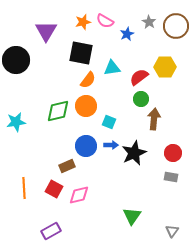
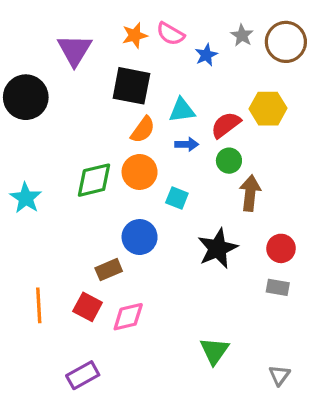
cyan star: (16, 122) -> (26, 198), turned -30
blue arrow: (111, 145) -> (187, 144), moved

